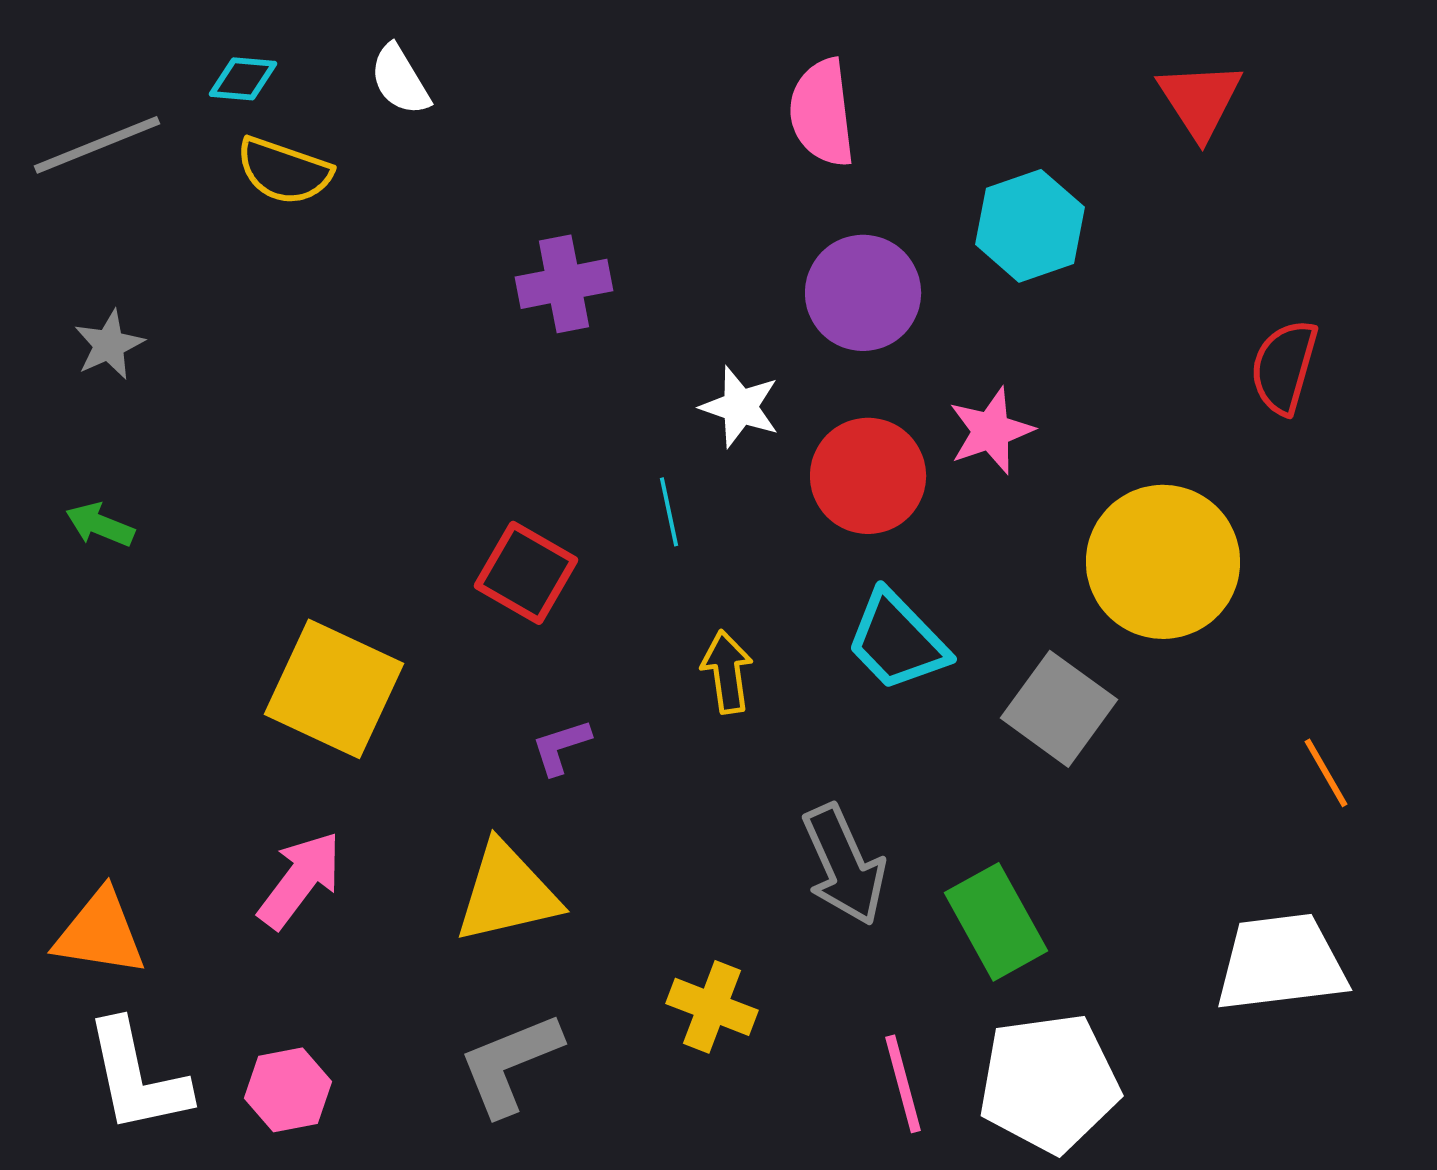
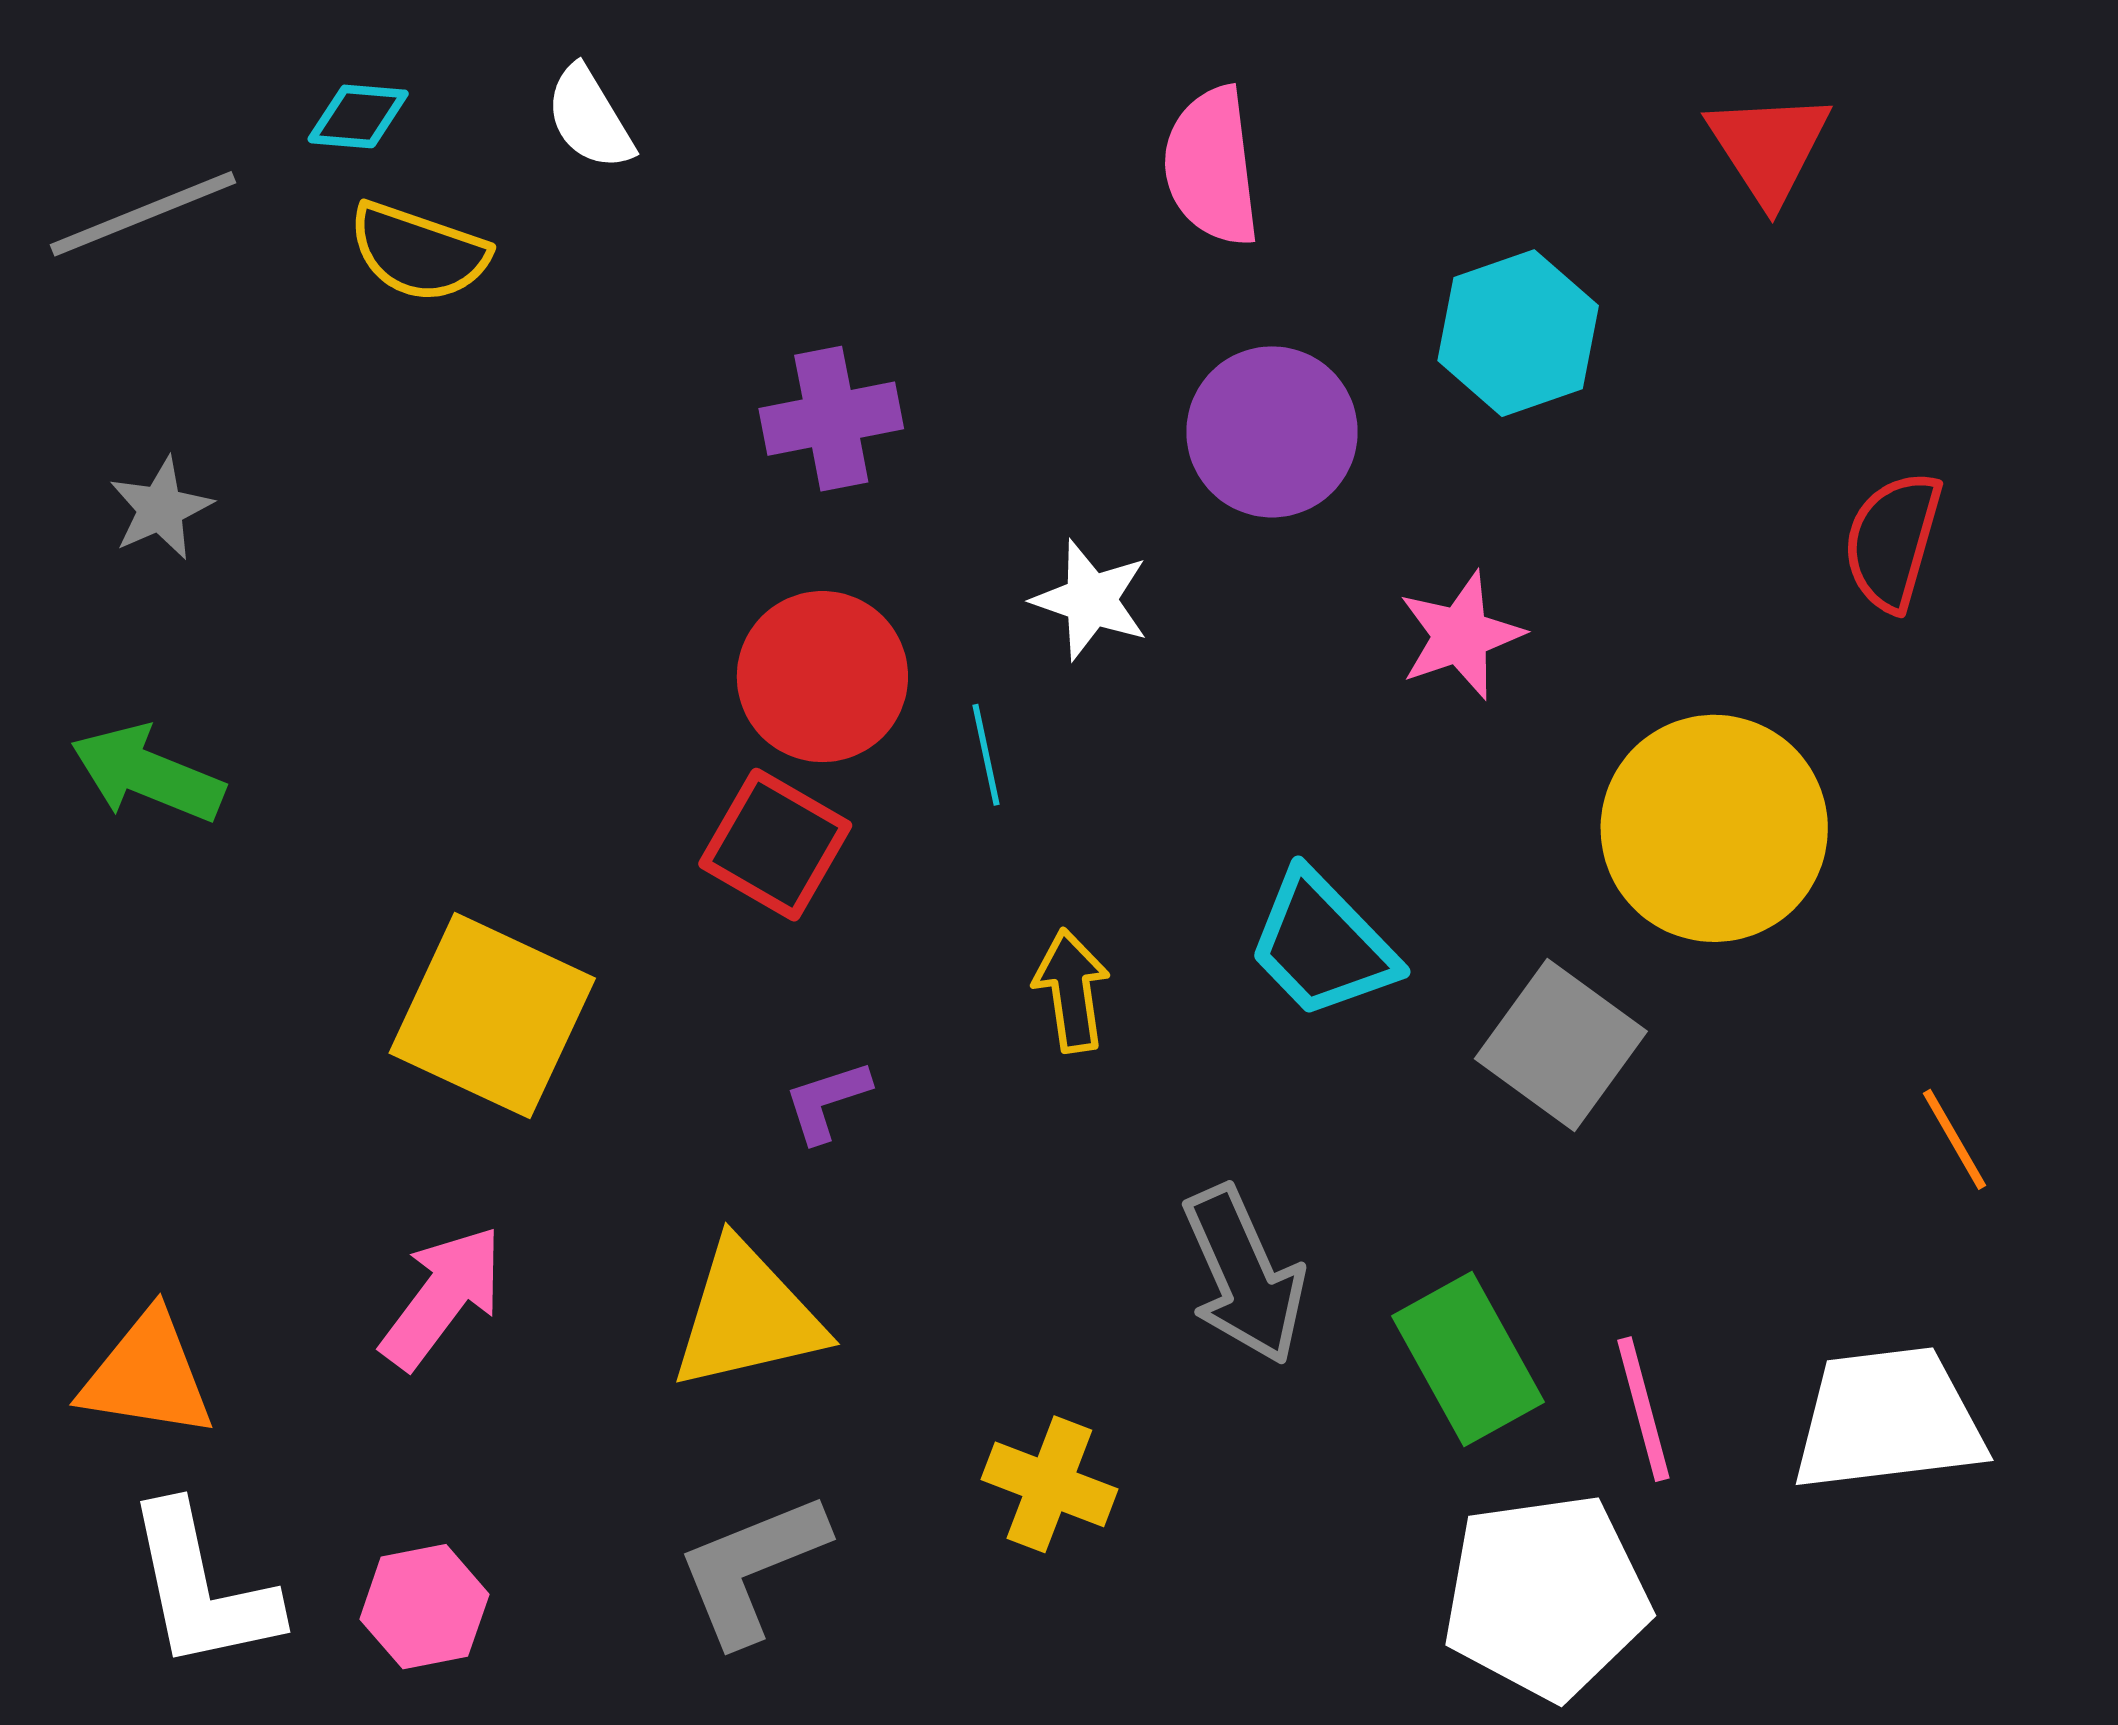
red circle: (868, 476) -> (822, 677), moved
green arrow: (100, 525) -> (147, 774), size x1.5
pink line: (903, 1084) -> (1643, 1409), moved

